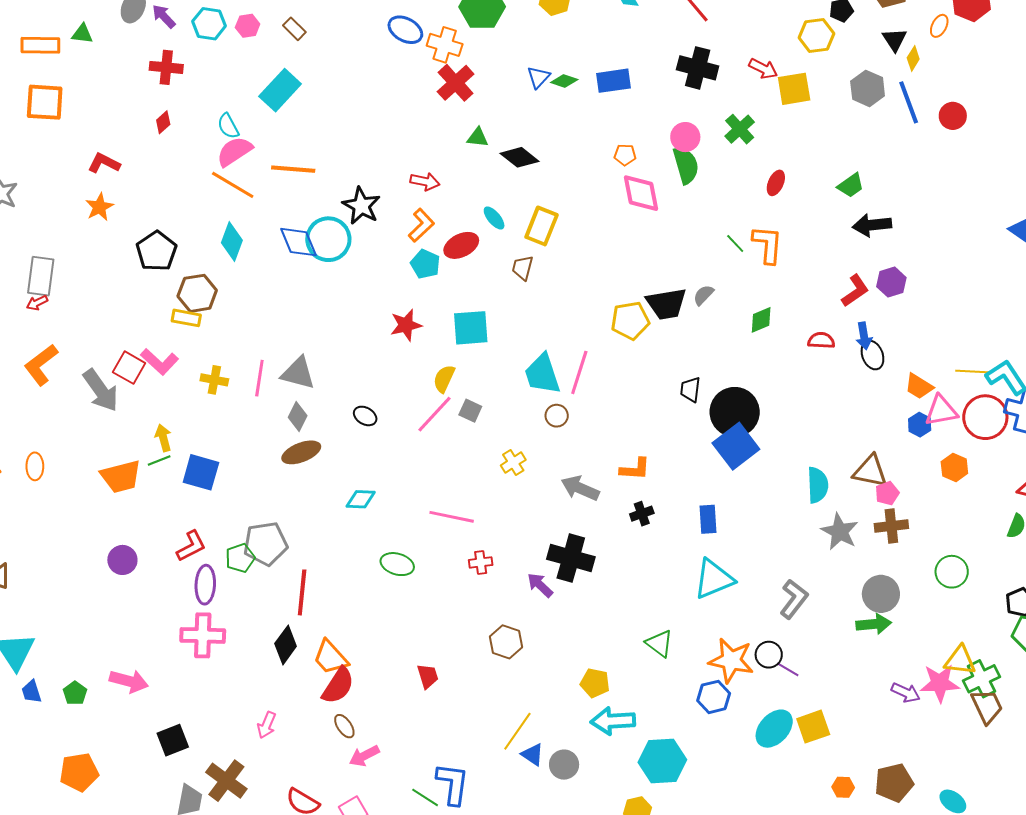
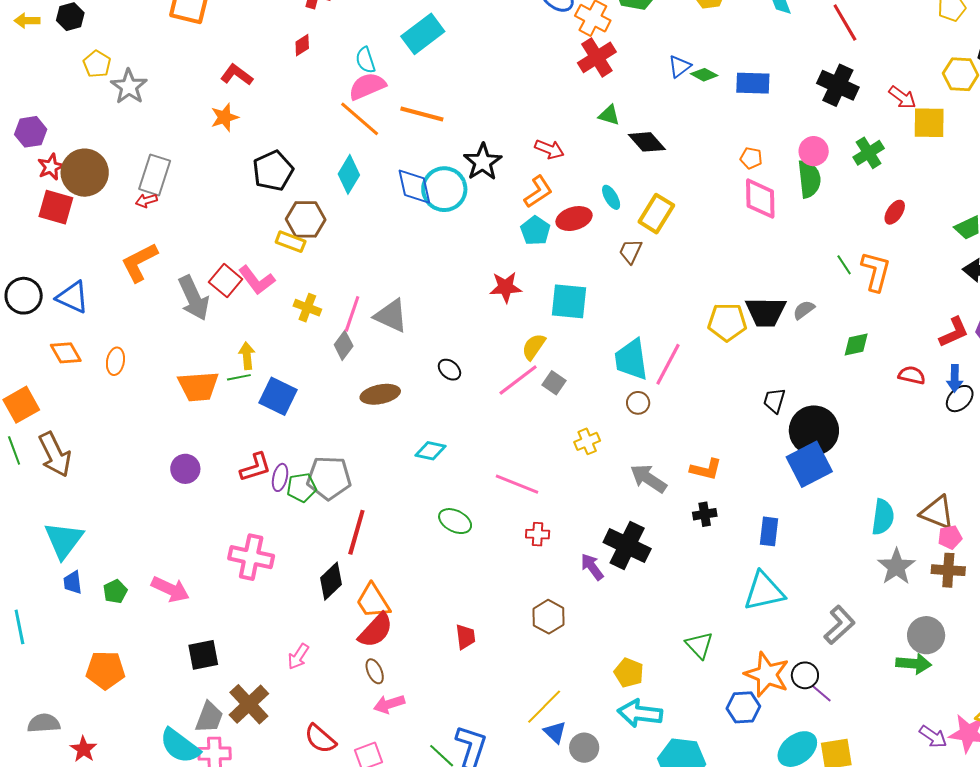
black ellipse: (872, 355) -> (960, 399), turned 56
gray diamond: (298, 417) -> (344, 345), moved
purple ellipse: (205, 585) -> (280, 477), moved, size x0.7

